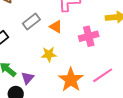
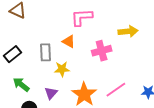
gray rectangle: (31, 22) -> (46, 52), moved, turned -54
purple triangle: (28, 78) -> (51, 93), moved

